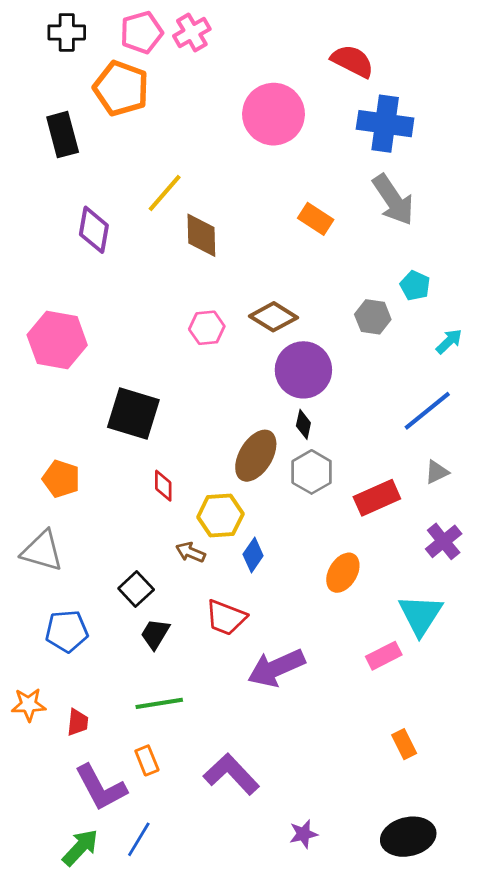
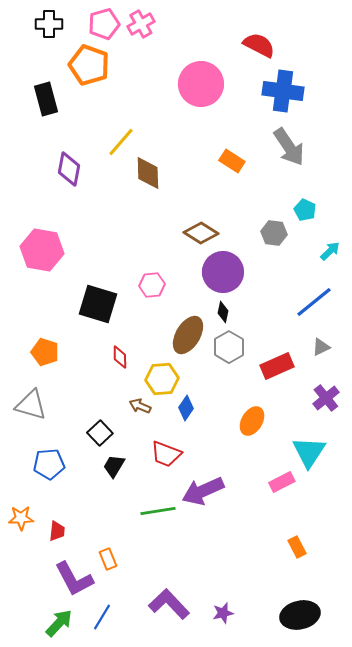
pink hexagon: (207, 328) -> (152, 285), moved
green line: (159, 703) -> (158, 511), moved
purple L-shape: (231, 774) -> (169, 604), moved

